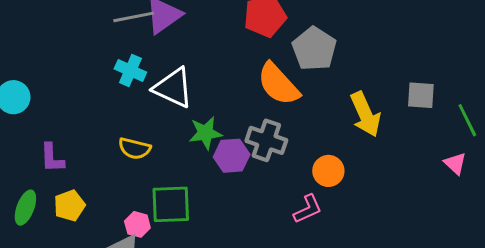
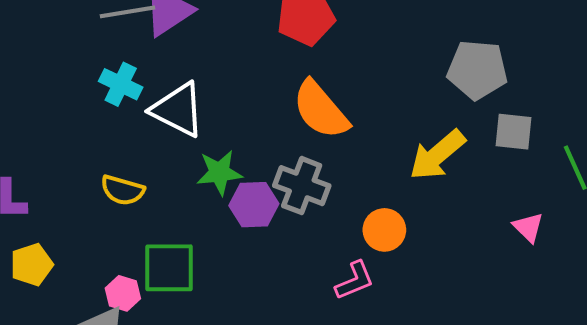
gray pentagon: (314, 49) -> (477, 70), moved, turned -30
yellow arrow: (365, 114) -> (437, 155), turned 72
pink triangle: (455, 163) -> (528, 227), moved

